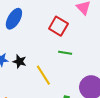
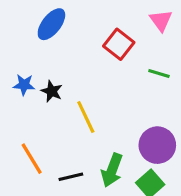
green line: (65, 53) -> (159, 73), moved

